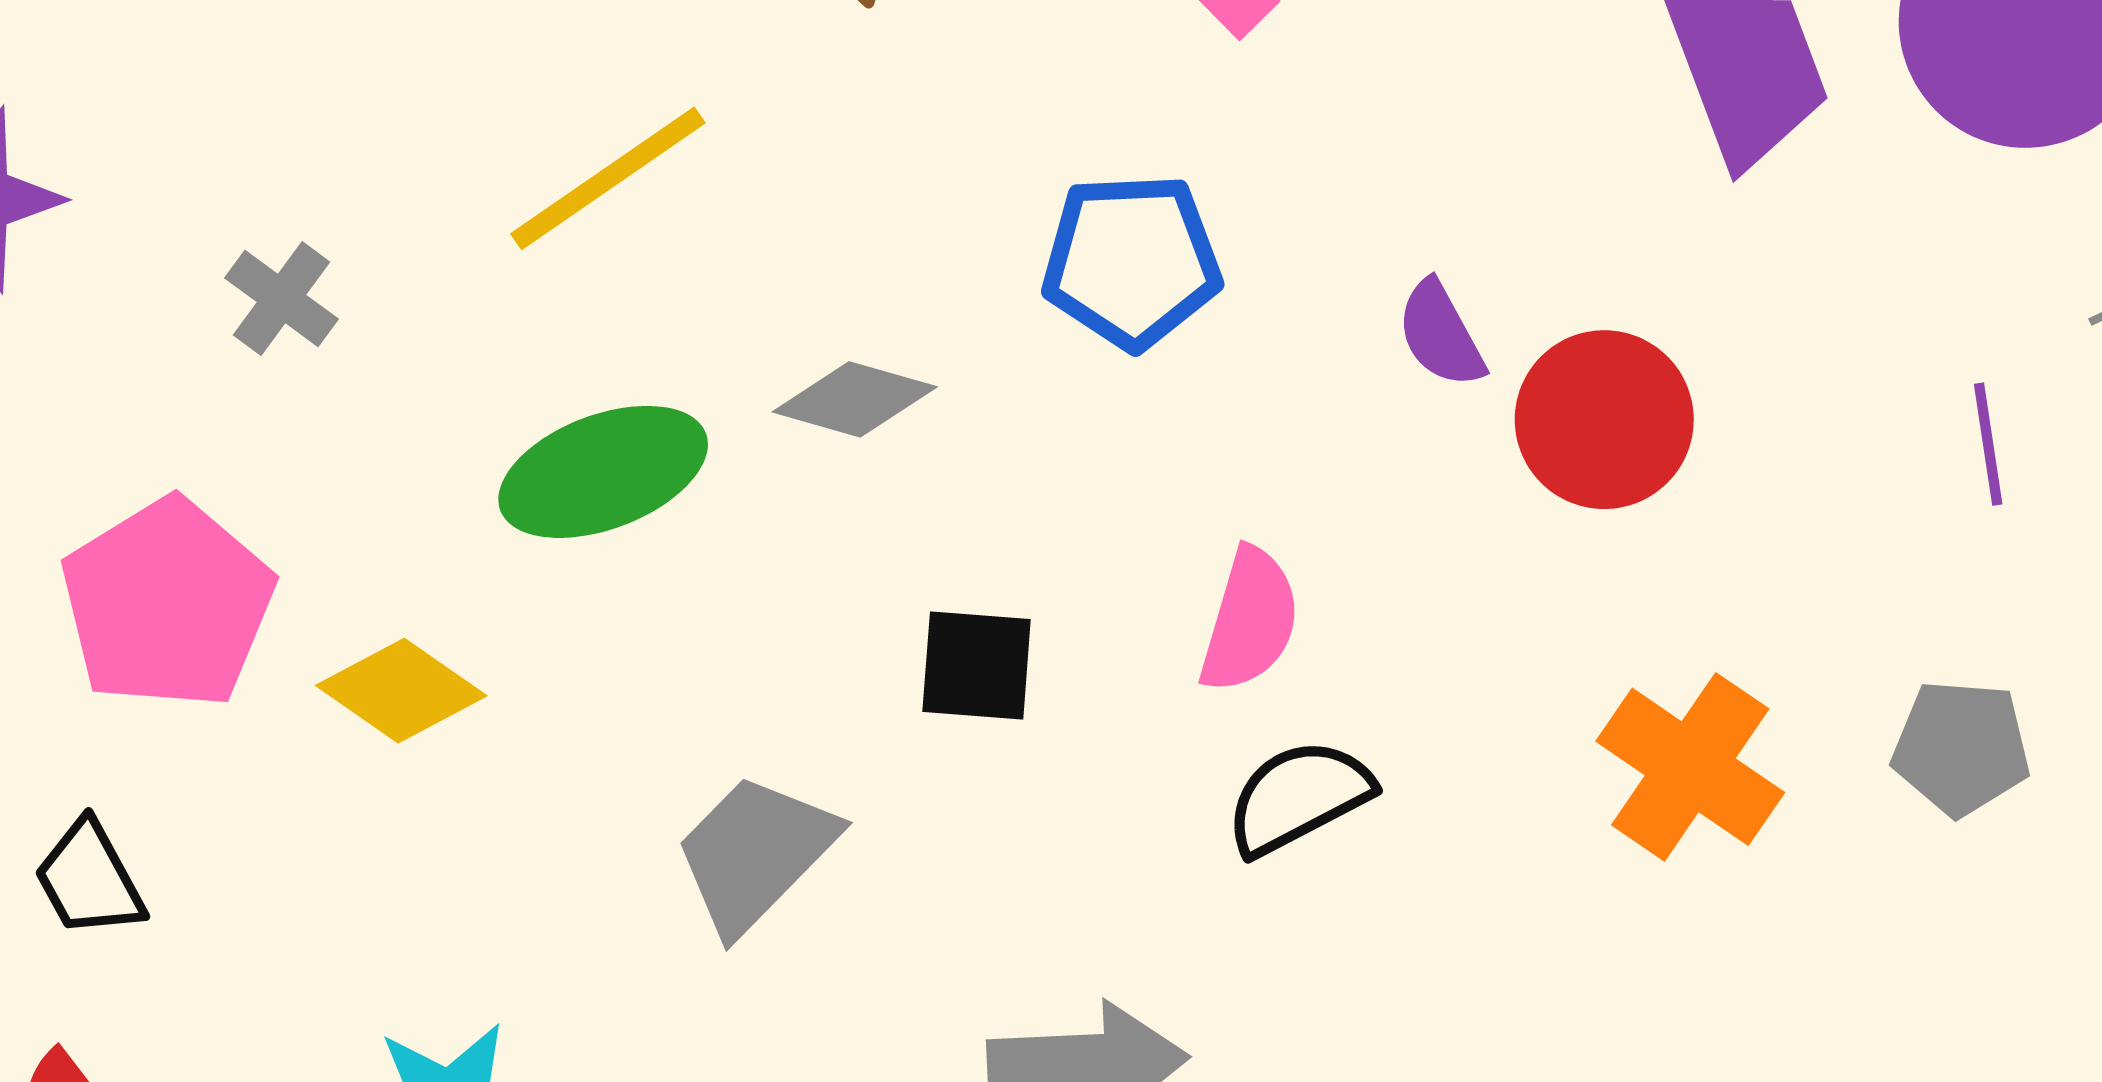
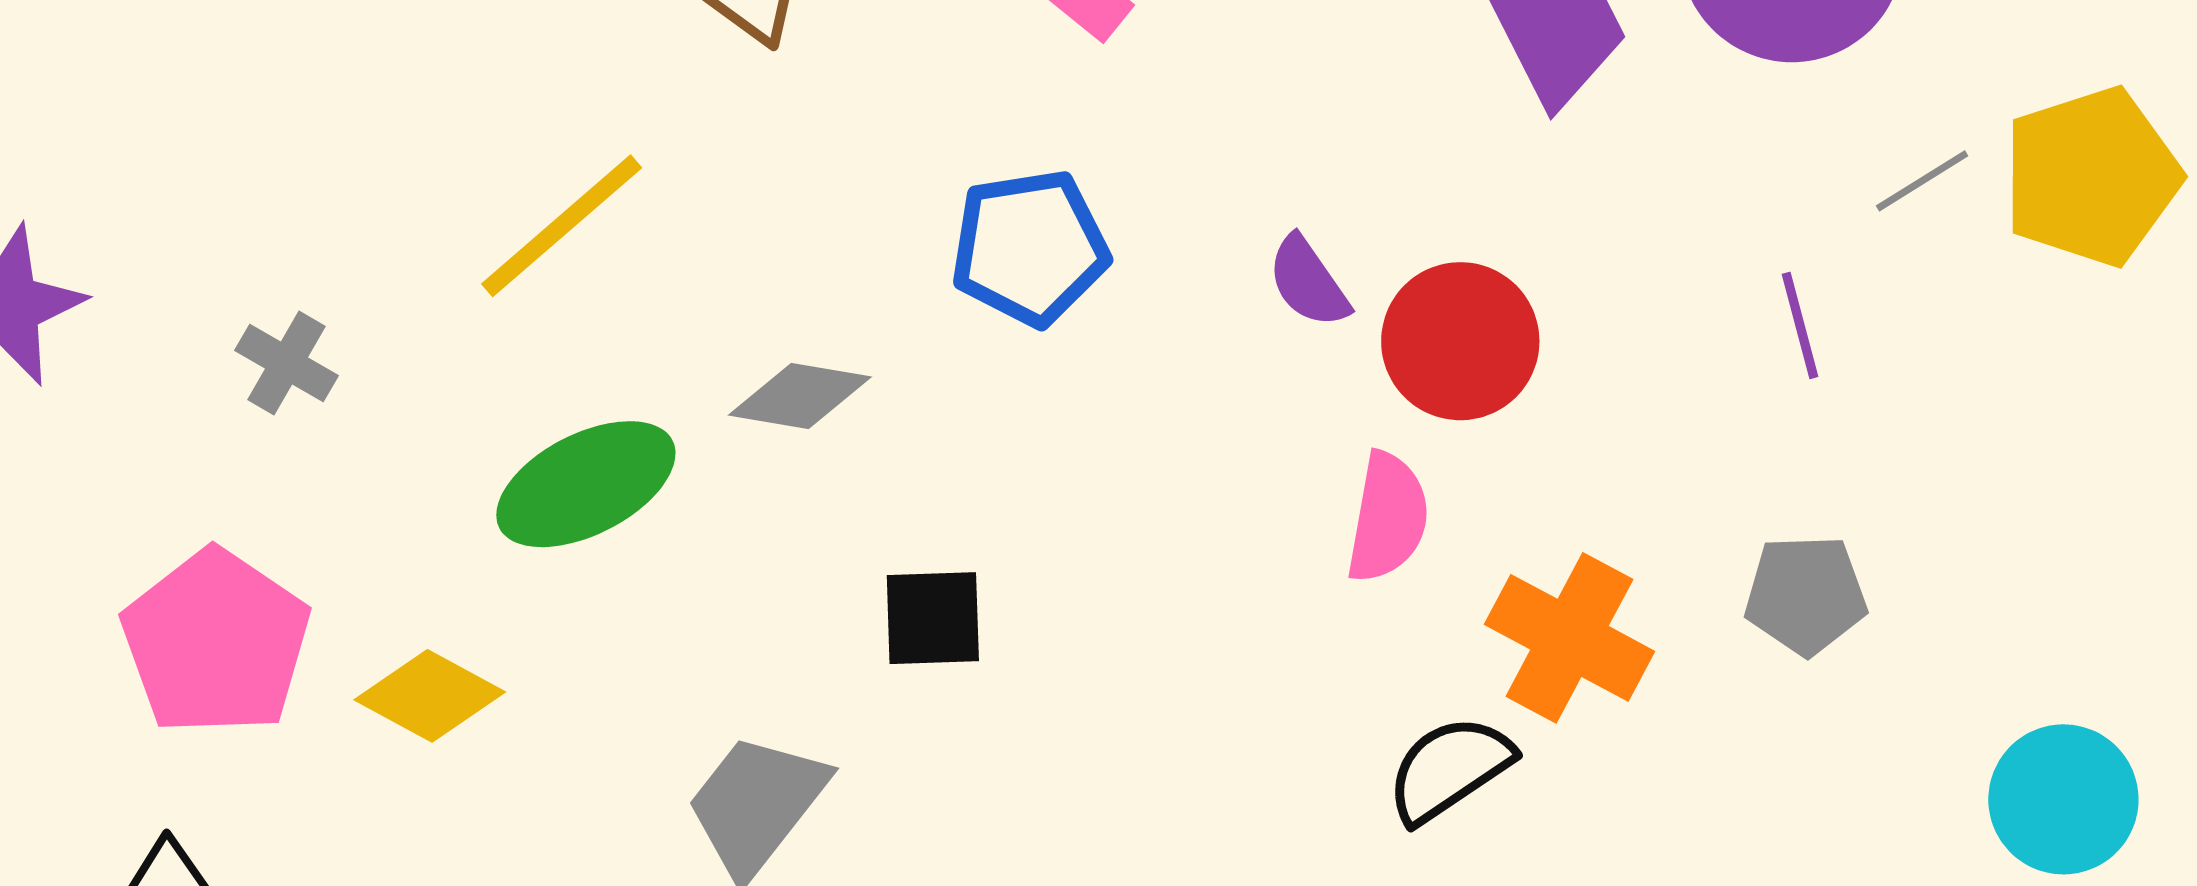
pink semicircle: (1250, 620) -> (1388, 518), moved
black semicircle: (1299, 797) -> (1449, 769), moved

